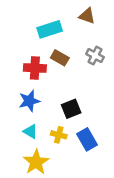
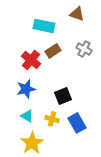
cyan rectangle: (50, 29) -> (44, 26), turned 30
brown rectangle: (60, 58) -> (53, 51), turned -63
red cross: (35, 68) -> (31, 60), turned 36

